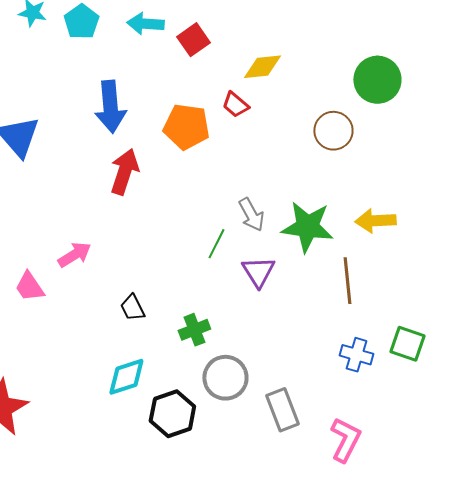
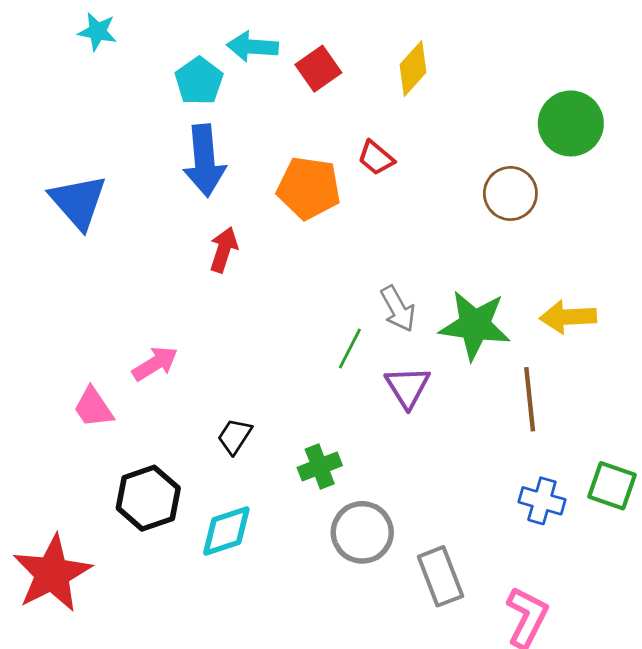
cyan pentagon: (81, 22) -> (199, 81), moved
yellow diamond: (262, 67) -> (413, 69), moved, turned -42
red arrow: (124, 172) -> (224, 250), size x0.7
black trapezoid: (132, 308) -> (235, 436), turned 60
black hexagon: (172, 414) -> (148, 498), moved

